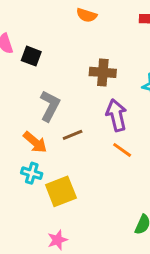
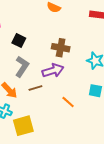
black square: (31, 56) -> (19, 41), moved
purple arrow: (116, 115) -> (53, 70), moved, turned 80

